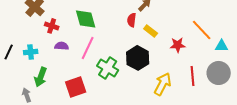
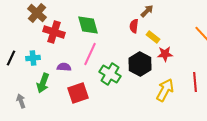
red cross: (52, 26) -> (54, 32), size x1.5
red star: (178, 45) -> (165, 54), moved
purple semicircle: (62, 46) -> (64, 67), moved
gray arrow: (27, 95) -> (21, 101), moved

